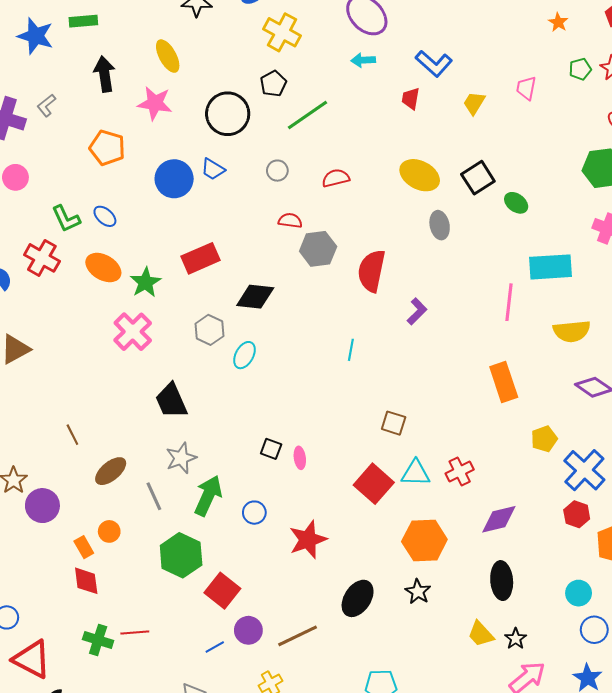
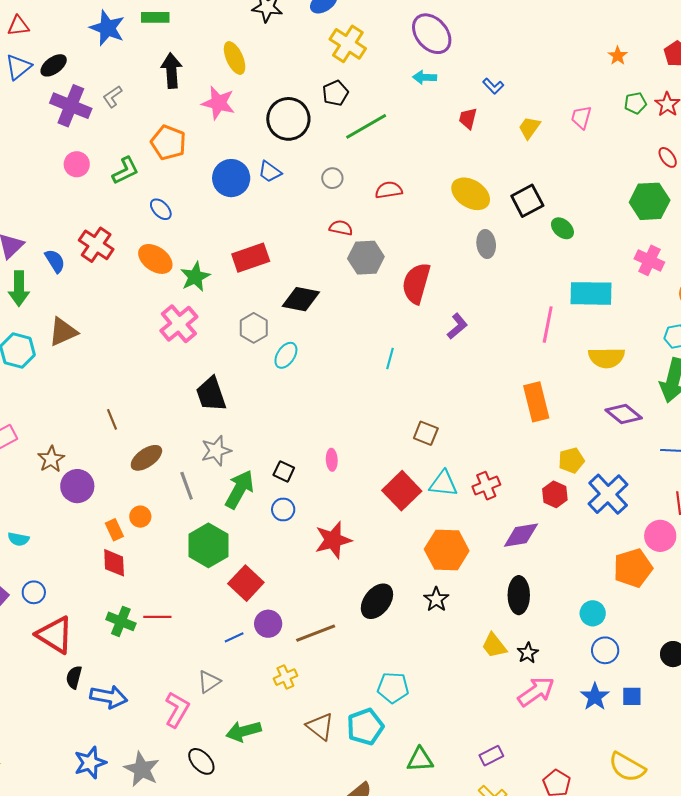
blue L-shape: (434, 64) -> (493, 86), size x0.6
green L-shape: (66, 219) -> (125, 171), moved, turned -96
black square: (271, 449) -> (284, 471), moved
red hexagon: (577, 514) -> (555, 494), moved

